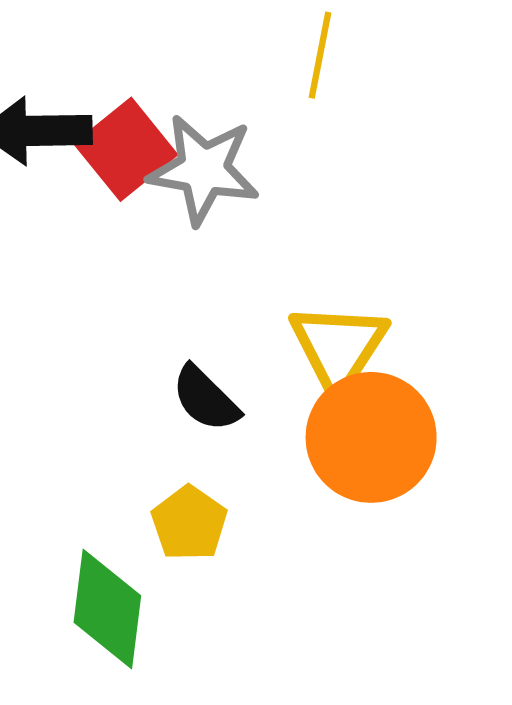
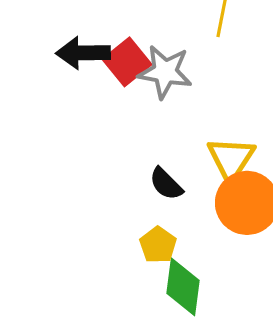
green diamond: (107, 609) -> (183, 287), moved

